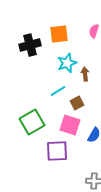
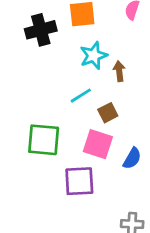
green square: (32, 122) -> (44, 140), turned 35

